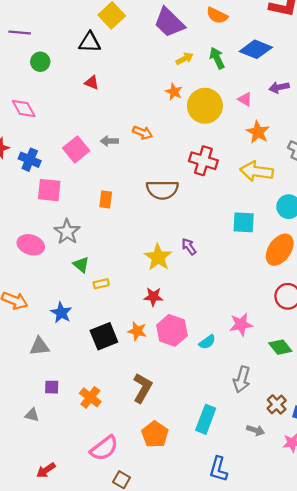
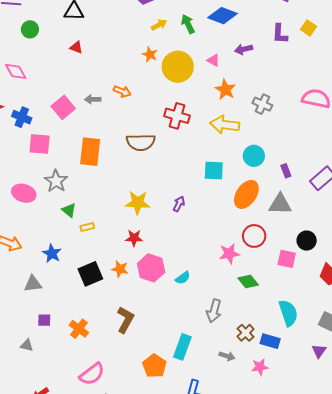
orange rectangle: (106, 199) -> (90, 152), size x1.8
purple arrow: (189, 247) -> (179, 204), moved, turned 63
yellow star: (158, 257) -> (138, 203), turned -30
pink star: (241, 325) -> (229, 254), moved
orange pentagon: (155, 434) -> (155, 366), moved

